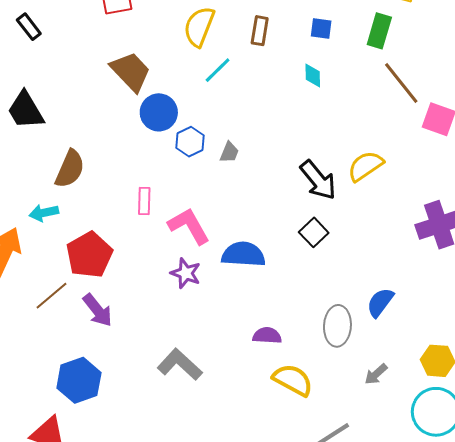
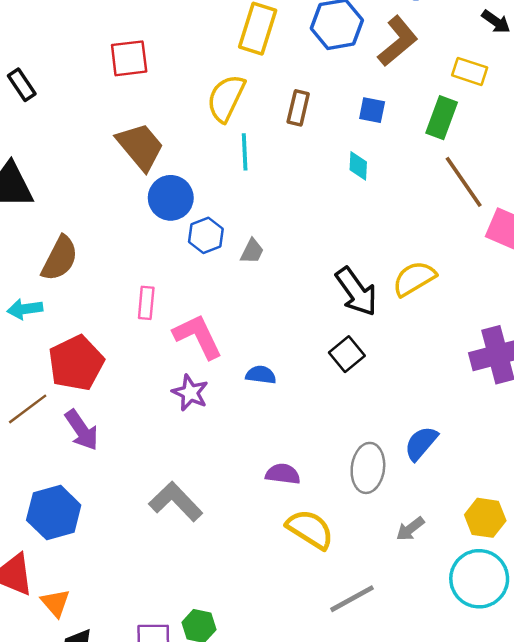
cyan line: (218, 70) -> (245, 152), turned -52
blue semicircle: (243, 254) -> (261, 375), size x0.6

